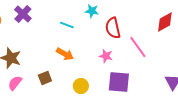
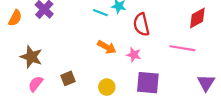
cyan line: (67, 25) -> (100, 13), moved
pink line: (138, 47) -> (182, 48), moved, turned -45
orange arrow: (65, 54) -> (107, 47), moved

